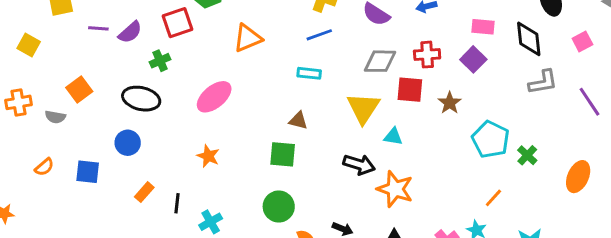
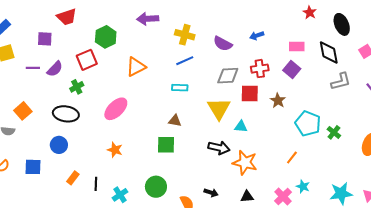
orange line: (493, 198) -> (292, 157), moved
green circle: (279, 207) -> (156, 187), moved

